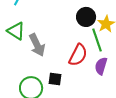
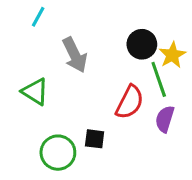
green triangle: (16, 31) -> (35, 92), moved
gray arrow: (37, 45) -> (75, 55), moved

